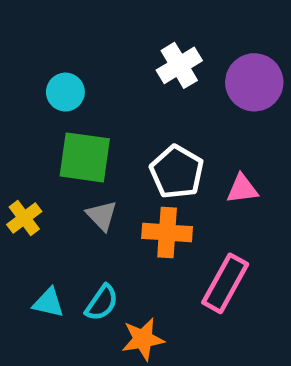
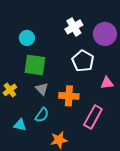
white pentagon: (177, 172) -> (83, 61), moved
pink triangle: (242, 189) -> (107, 83), moved
cyan semicircle: (102, 303) -> (42, 115), moved

